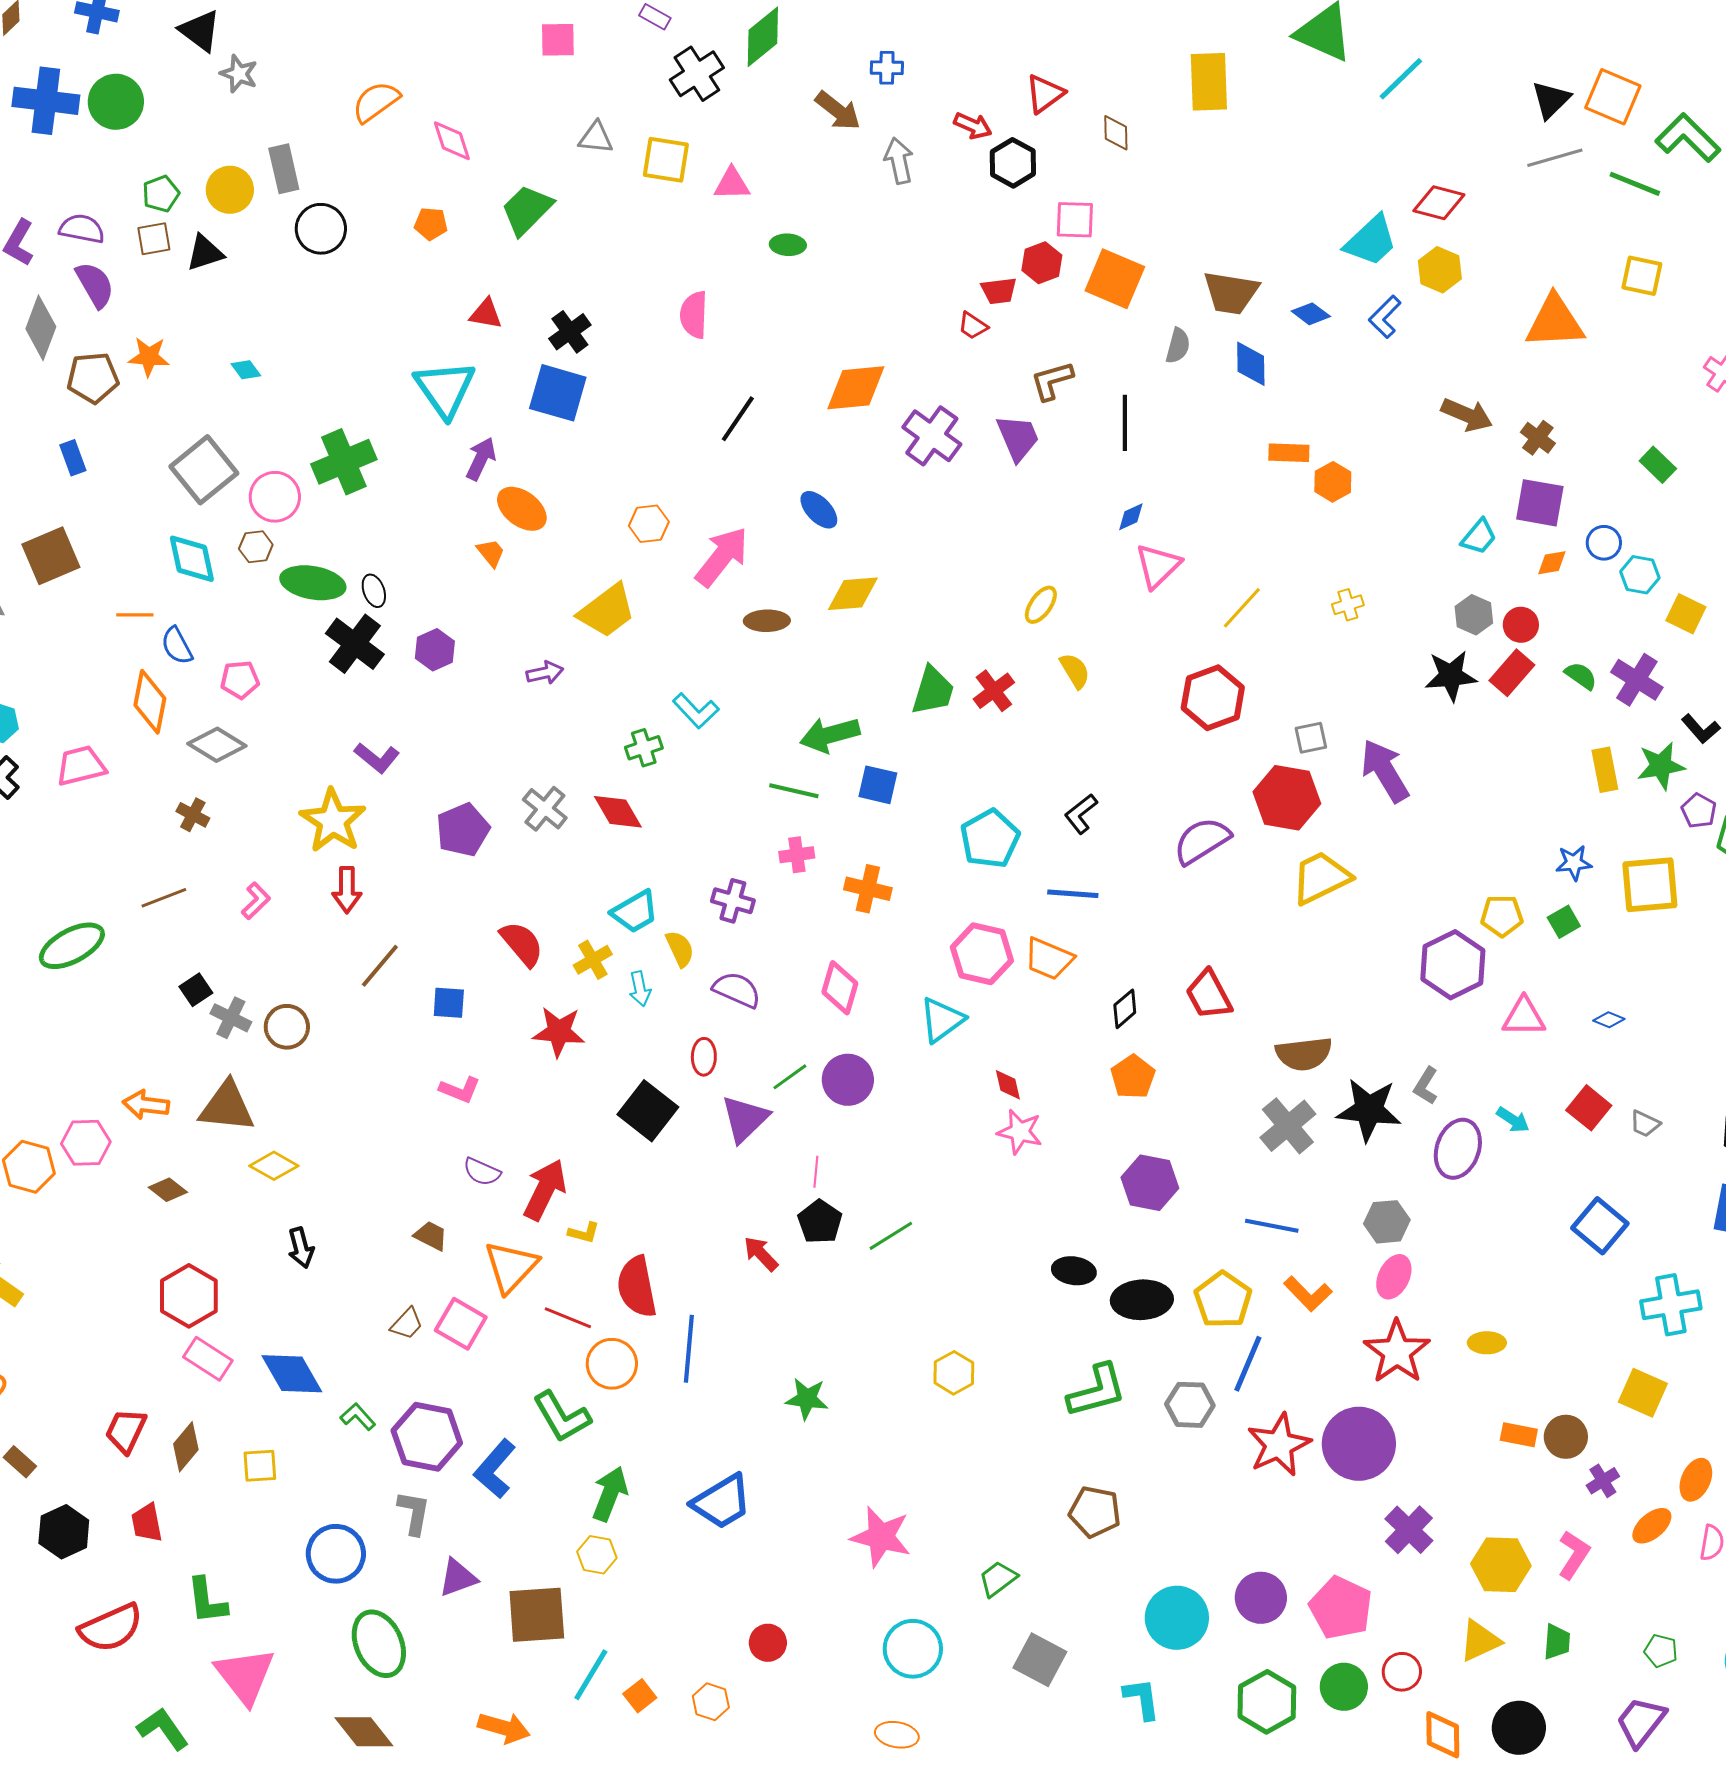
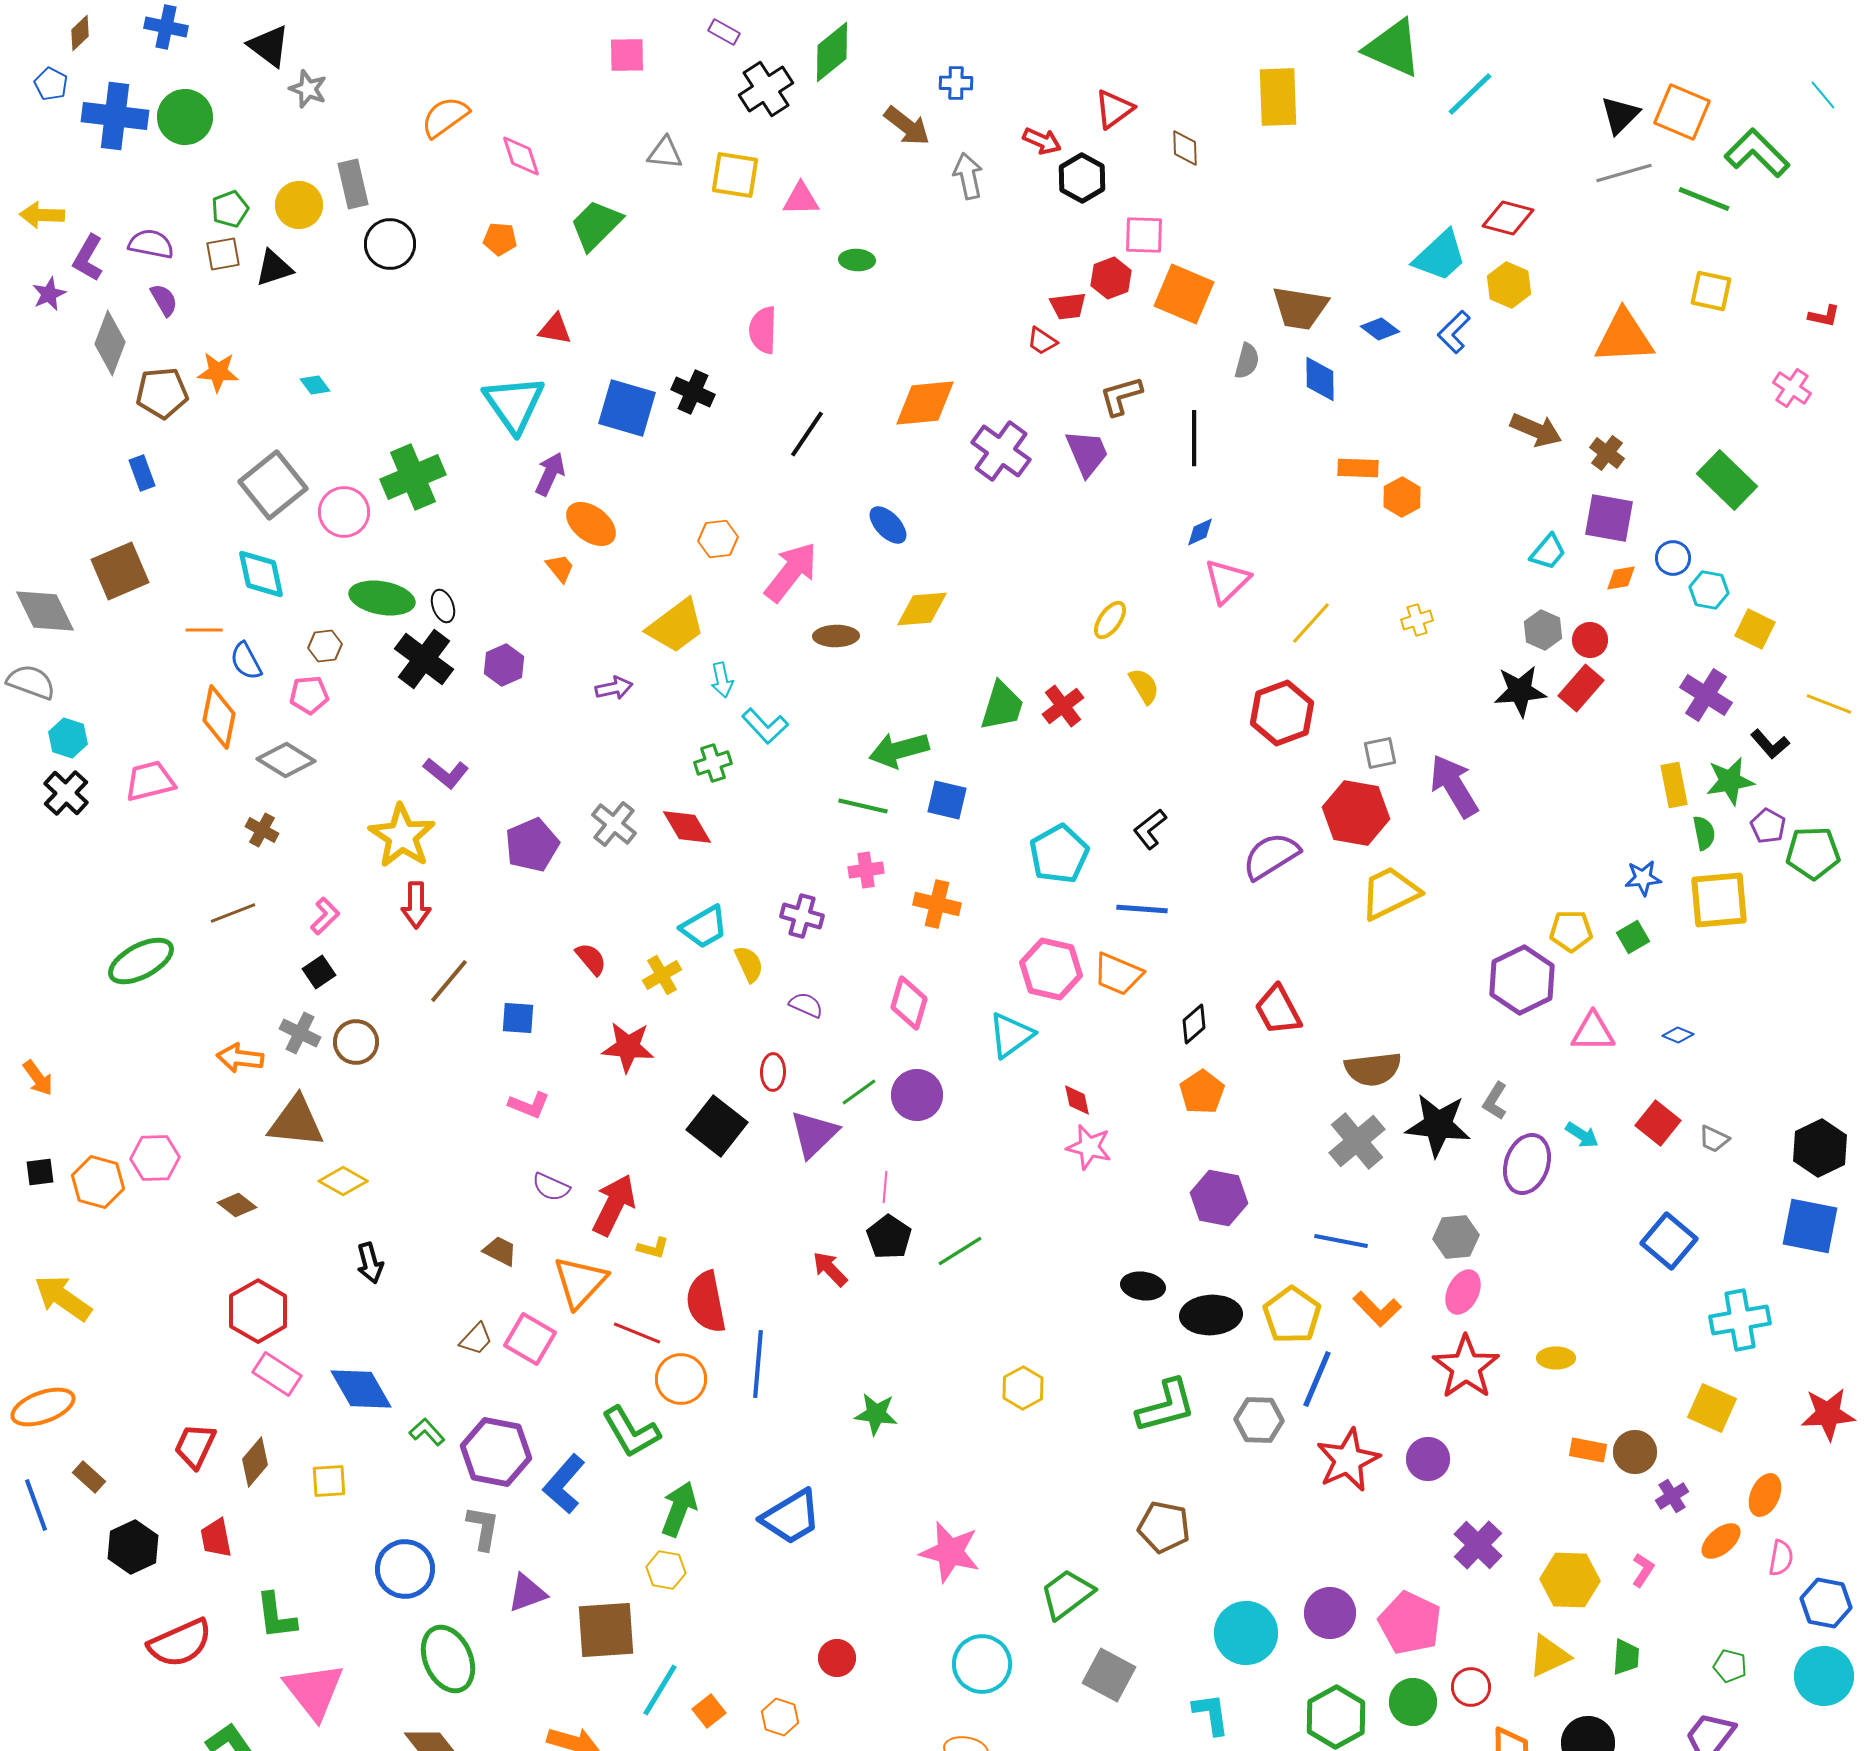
purple semicircle: (95, 285) -> (164, 300), size x0.7
black cross: (570, 332) -> (693, 392), moved, turned -30
green rectangle: (1658, 465) -> (1727, 480), size x1.6
brown hexagon: (256, 547) -> (325, 646), moved
green semicircle: (1581, 676) -> (1704, 833), moved, turned 44
red semicircle: (522, 944) -> (591, 959), size x0.7
cyan arrow: (640, 989) -> (722, 680), moved
black square: (196, 990) -> (319, 972), moved
purple semicircle: (737, 990) -> (806, 1005), size x0.7
orange arrow: (146, 1105) -> (240, 1058), moved
purple circle: (1359, 1444) -> (1428, 1459), size x0.6
pink L-shape: (1574, 1555) -> (1643, 1570), size x0.7
green trapezoid: (998, 1579) -> (1067, 1594), size x1.4

